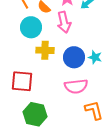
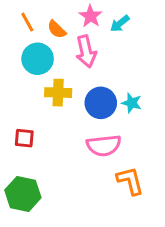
red square: (22, 81) -> (24, 138), size x0.6
green hexagon: (35, 114) -> (23, 194), moved

